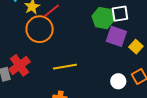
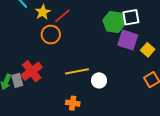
orange circle: (40, 29) -> (51, 34), size x0.7
white circle: (118, 81) -> (99, 80), moved

